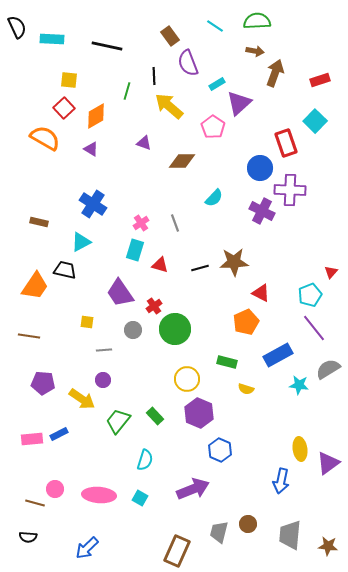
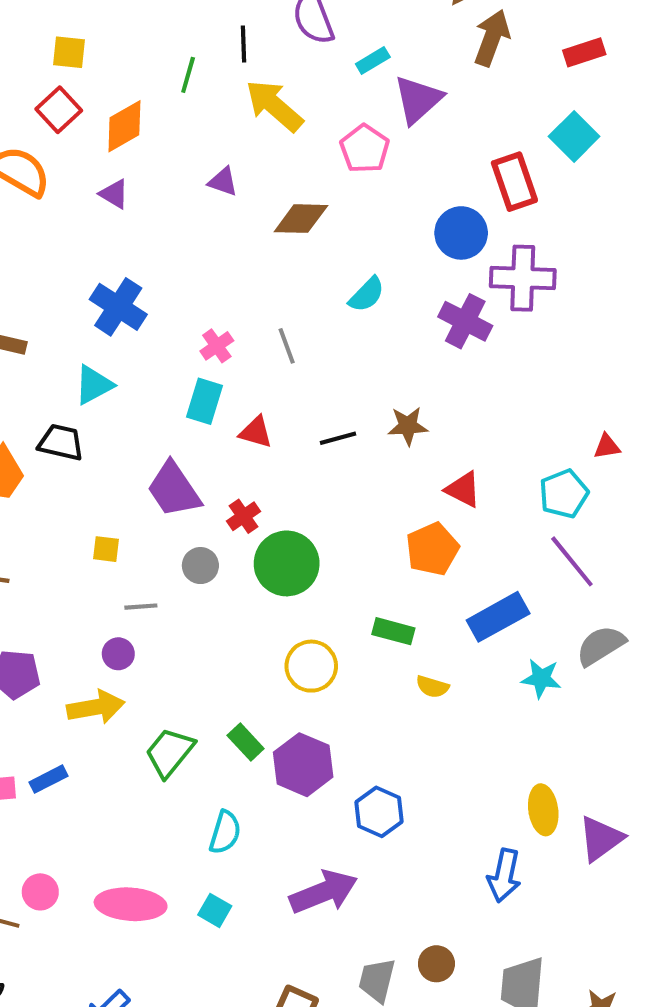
brown star: (234, 262) -> (408, 426), size x0.7
red triangle: (331, 272) -> (607, 446), turned 40
purple circle: (103, 380) -> (118, 654), moved
yellow arrow: (82, 399) -> (96, 707), turned -44
purple hexagon: (199, 413) -> (303, 765), moved

